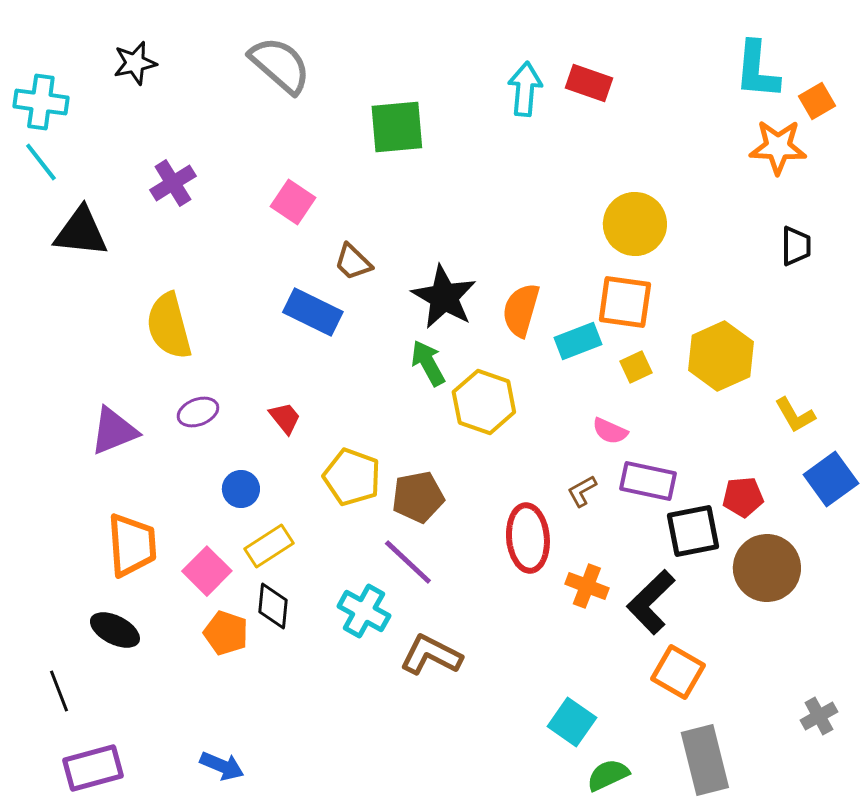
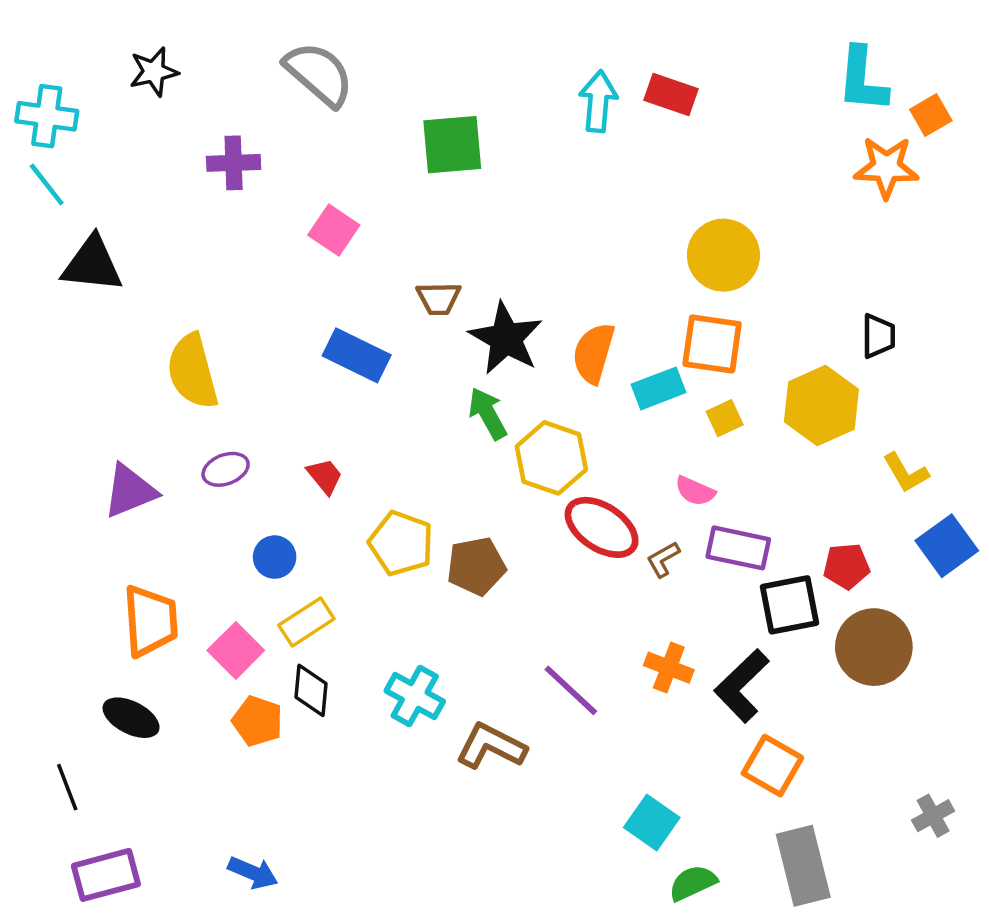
purple cross: (173, 183) -> (234, 163), moved, turned 30
black trapezoid: (796, 246) -> (878, 336), moved
brown trapezoid: (353, 262) -> (439, 298), moved, turned -45
red ellipse: (528, 538) -> (602, 527), moved, turned -52
purple line: (408, 562) -> (571, 690), moved

